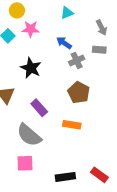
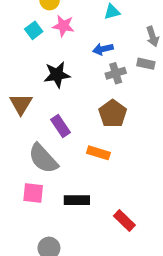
blue arrow: (64, 43) -> (103, 49), turned -56
black star: (31, 68) -> (57, 75), turned 30
black rectangle: (65, 177) -> (77, 200), moved

